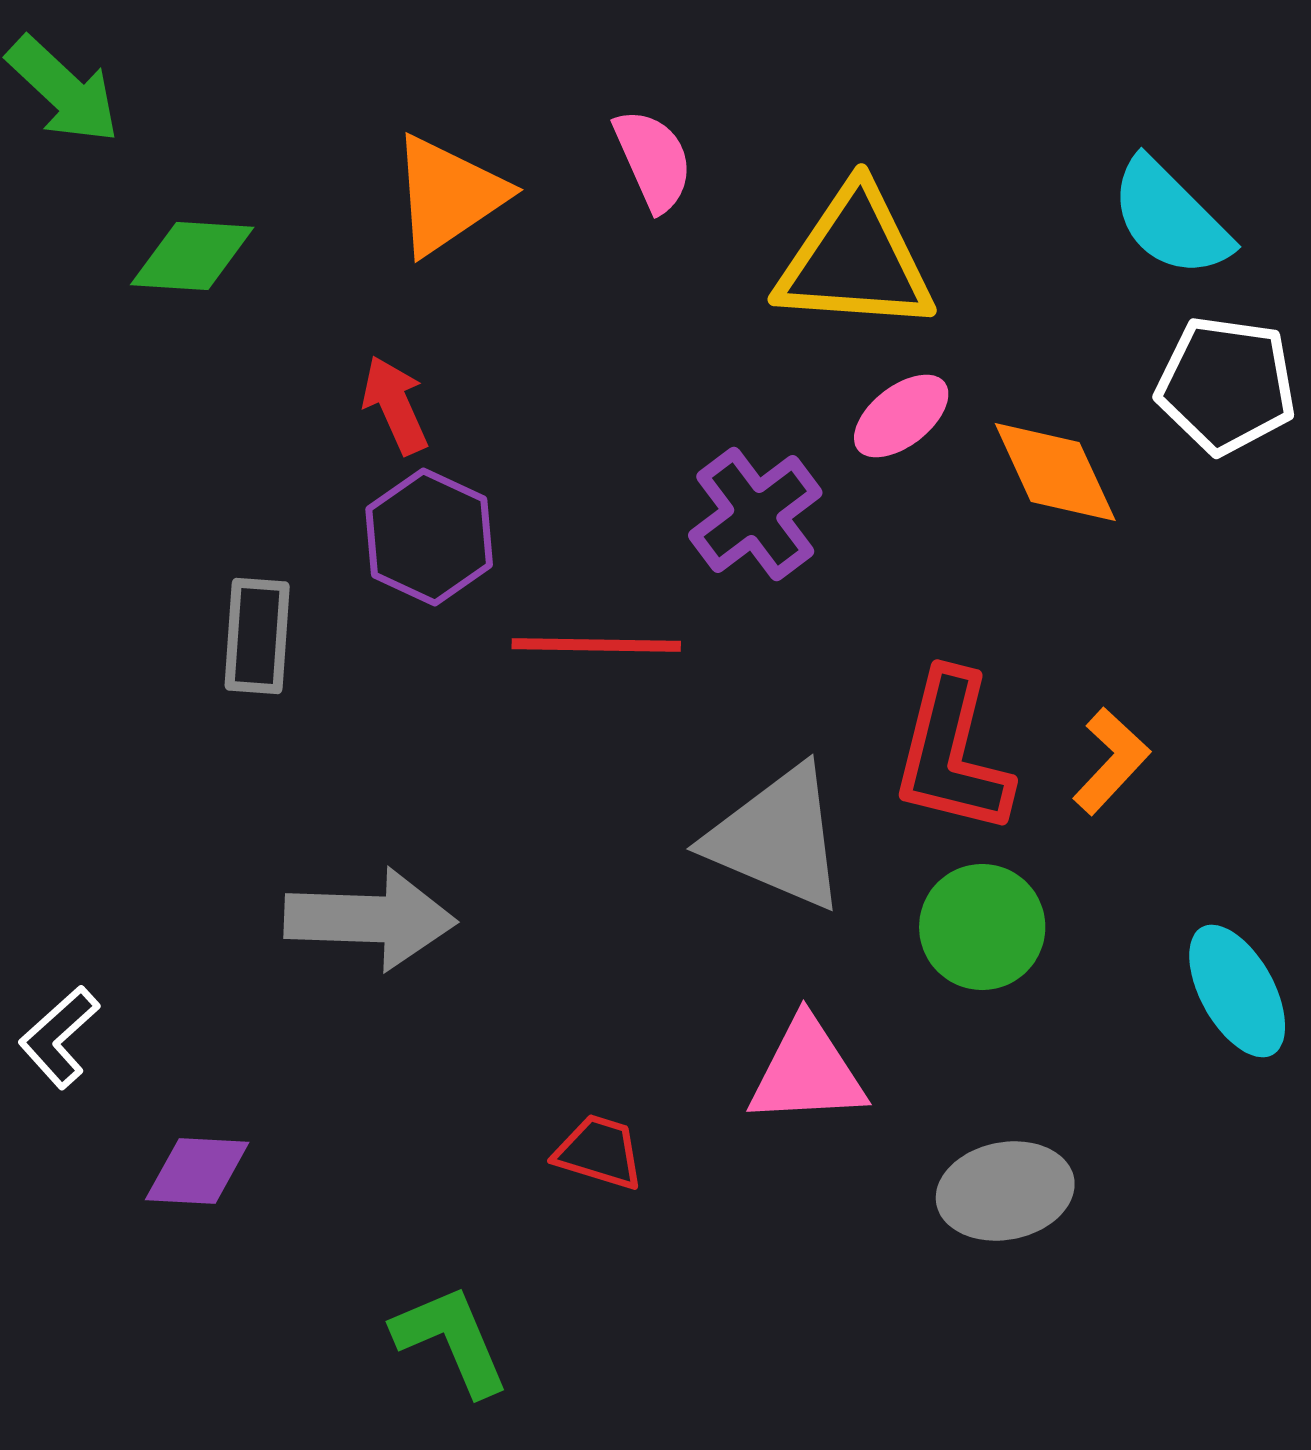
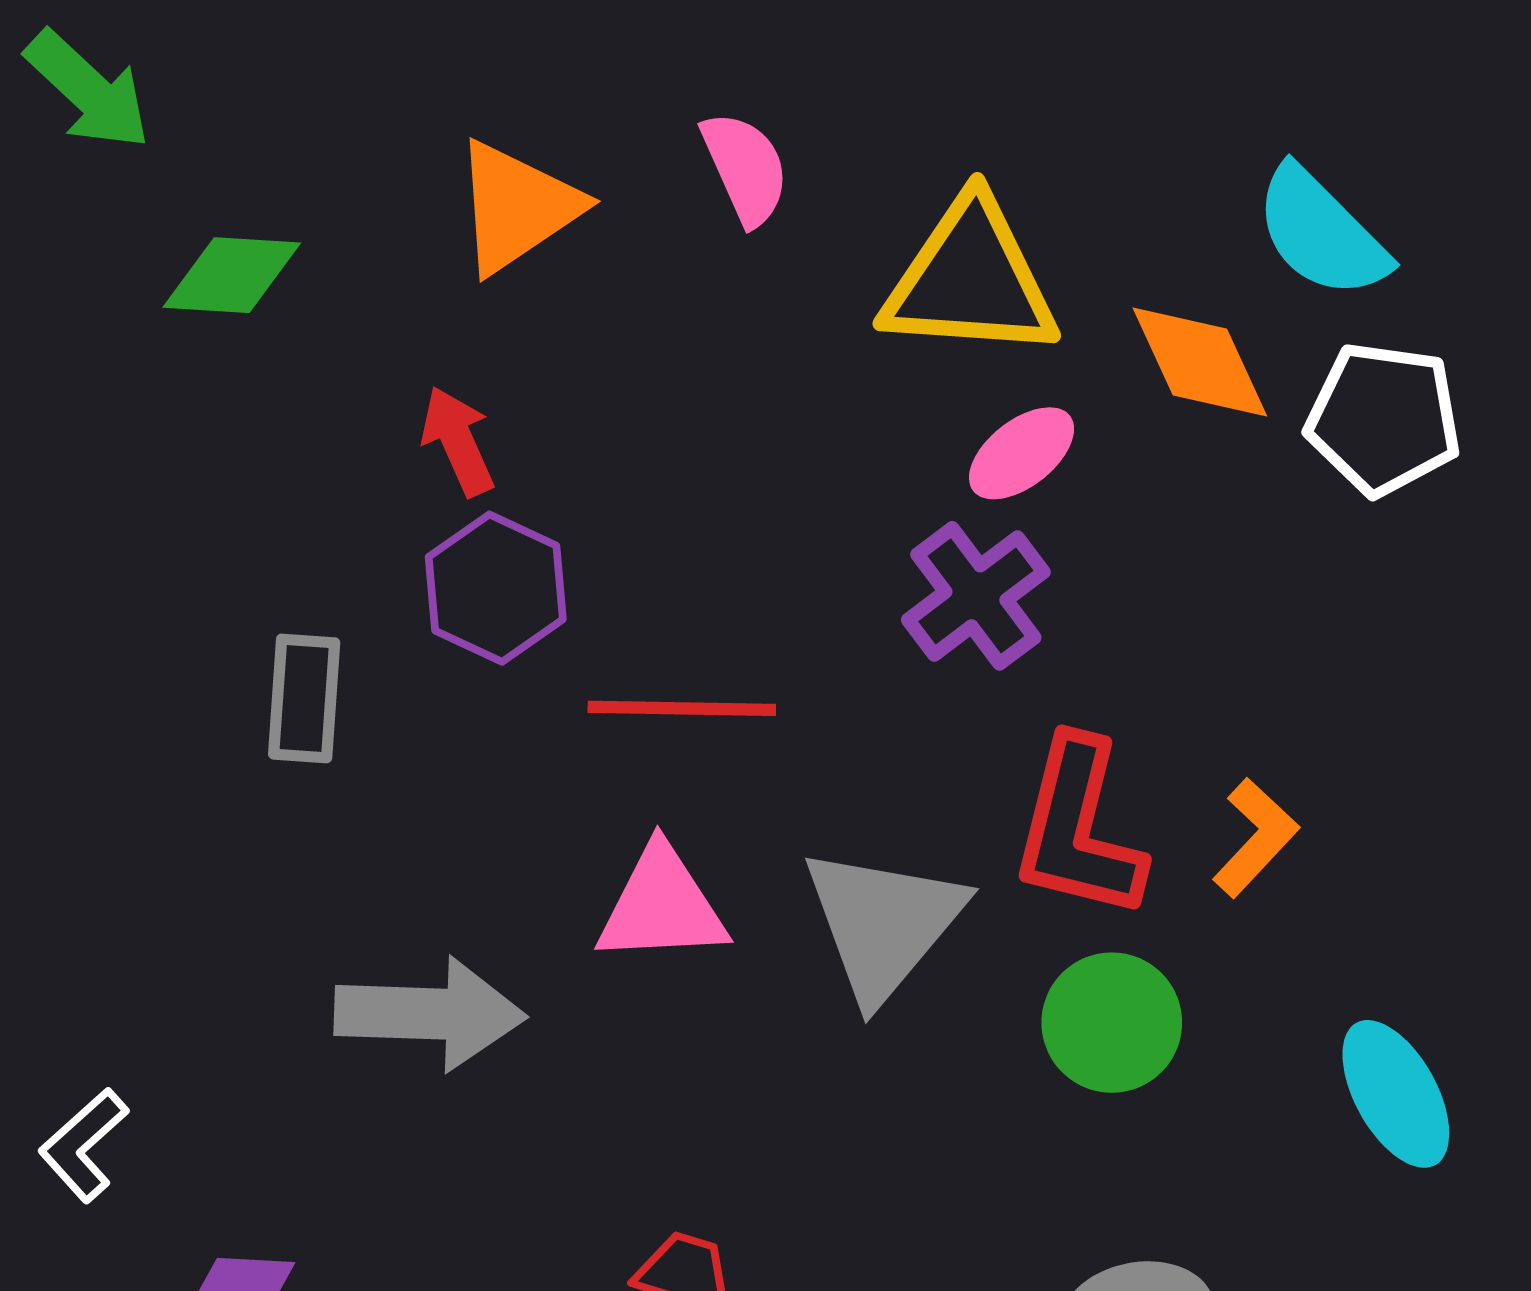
orange diamond: (1055, 472) -> (1200, 362), moved
purple cross: (755, 514) -> (976, 596), moved
gray triangle: (777, 838) -> (883, 923), turned 47
pink triangle: (807, 1072) -> (662, 906), moved

